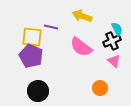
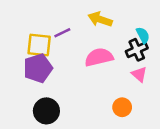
purple line: (51, 27) -> (62, 33), turned -40
pink semicircle: (81, 47) -> (99, 57), turned 130
purple pentagon: (31, 56) -> (38, 68), turned 30

